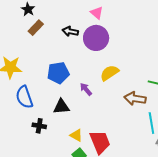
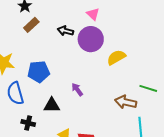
blue pentagon: (58, 73) -> (39, 72), moved
yellow semicircle: (109, 73) -> (116, 57), moved

